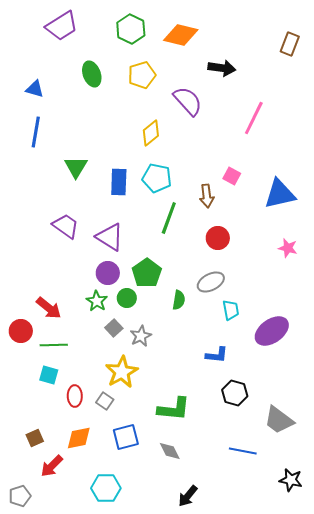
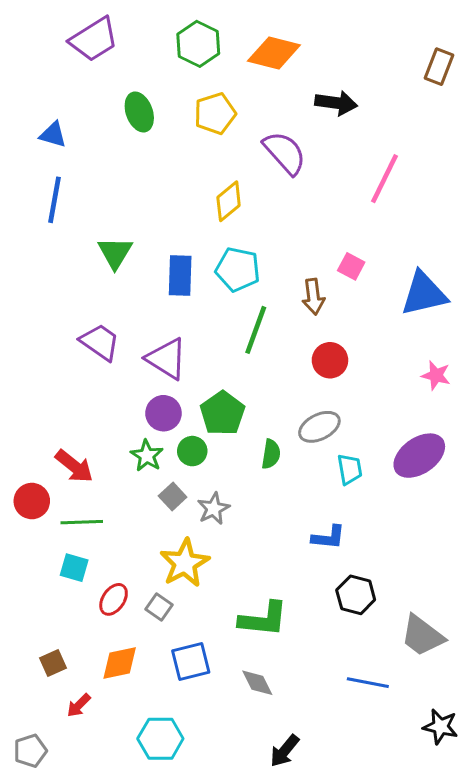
purple ellipse: (272, 331) -> (419, 456), moved
red ellipse: (75, 396) -> (114, 599), turned 35
red arrow: (52, 466) -> (79, 705), size x0.7

